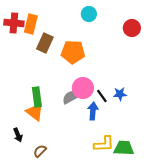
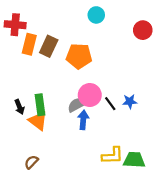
orange rectangle: (31, 24) -> (29, 44), moved
blue arrow: (93, 111) -> (83, 120), moved
black arrow: (18, 135) -> (19, 107), moved
brown semicircle: (40, 151) -> (31, 162), moved

